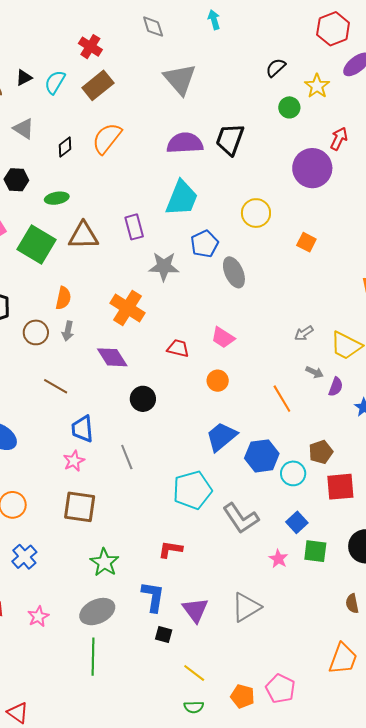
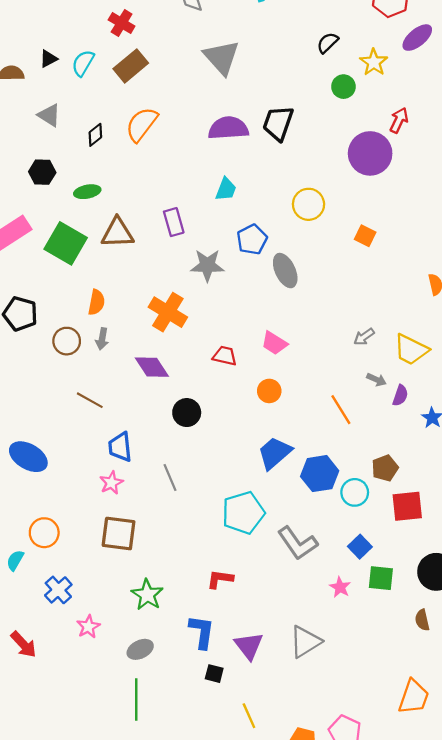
cyan trapezoid: (182, 198) -> (226, 189), size x0.6
brown semicircle: (352, 604) -> (422, 620), moved
gray ellipse: (97, 612) -> (140, 649), size x0.7
pink star: (38, 616) -> (88, 627), moved
yellow line: (194, 673) -> (249, 716), turned 30

